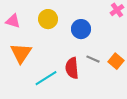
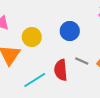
yellow circle: (48, 19) -> (32, 37), moved

